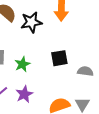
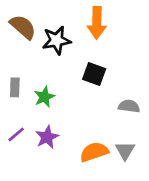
black square: (59, 58) -> (94, 74), moved, turned 30

